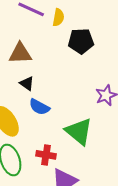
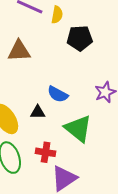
black triangle: (27, 83) -> (38, 112), moved, turned -35
blue semicircle: (39, 107) -> (58, 94), moved

